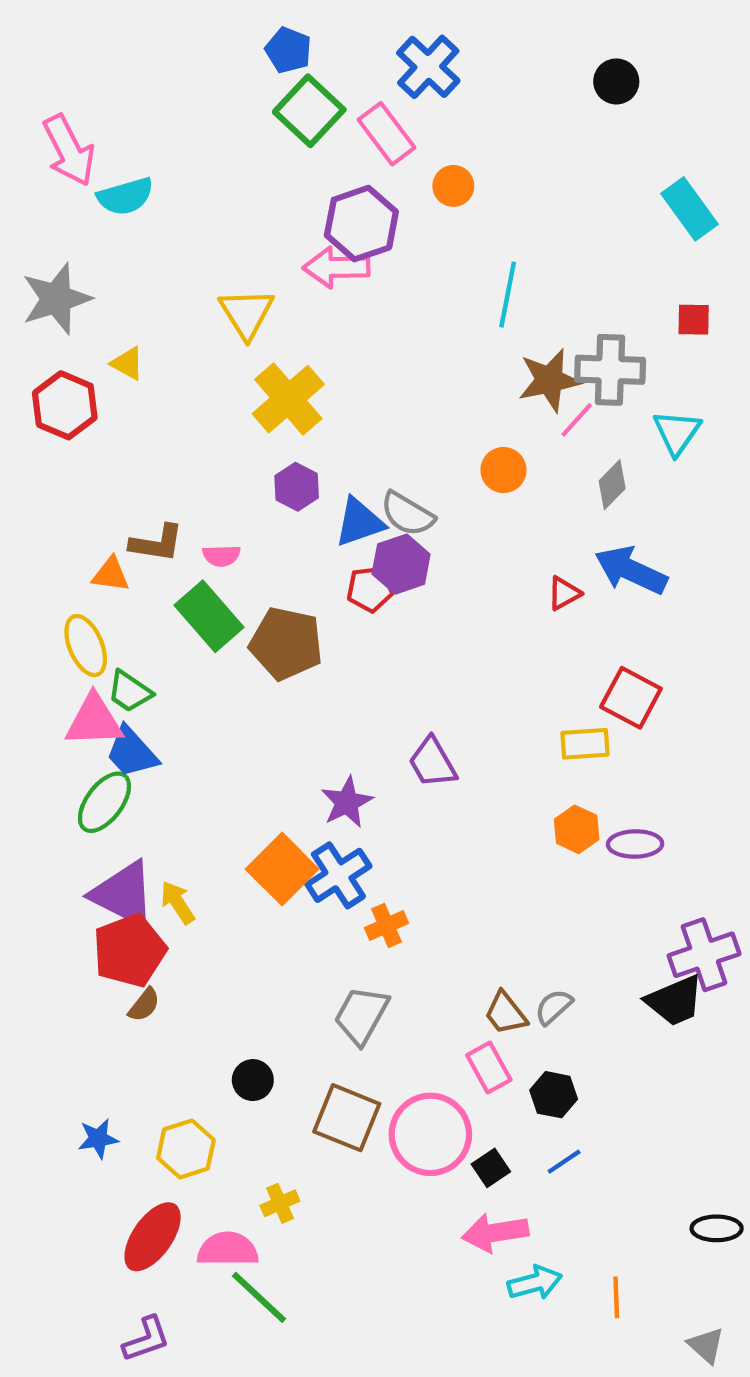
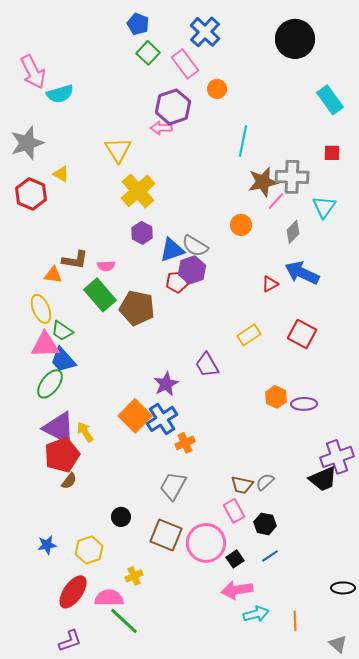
black circle: (616, 81) -> (295, 39), size x1.8
green square: (309, 111) -> (148, 53), size x0.7
pink arrow: (336, 267) -> (161, 128), size x0.7
yellow rectangle: (585, 744) -> (249, 335), moved, turned -30
brown trapezoid: (506, 1013) -> (242, 485), turned -40

